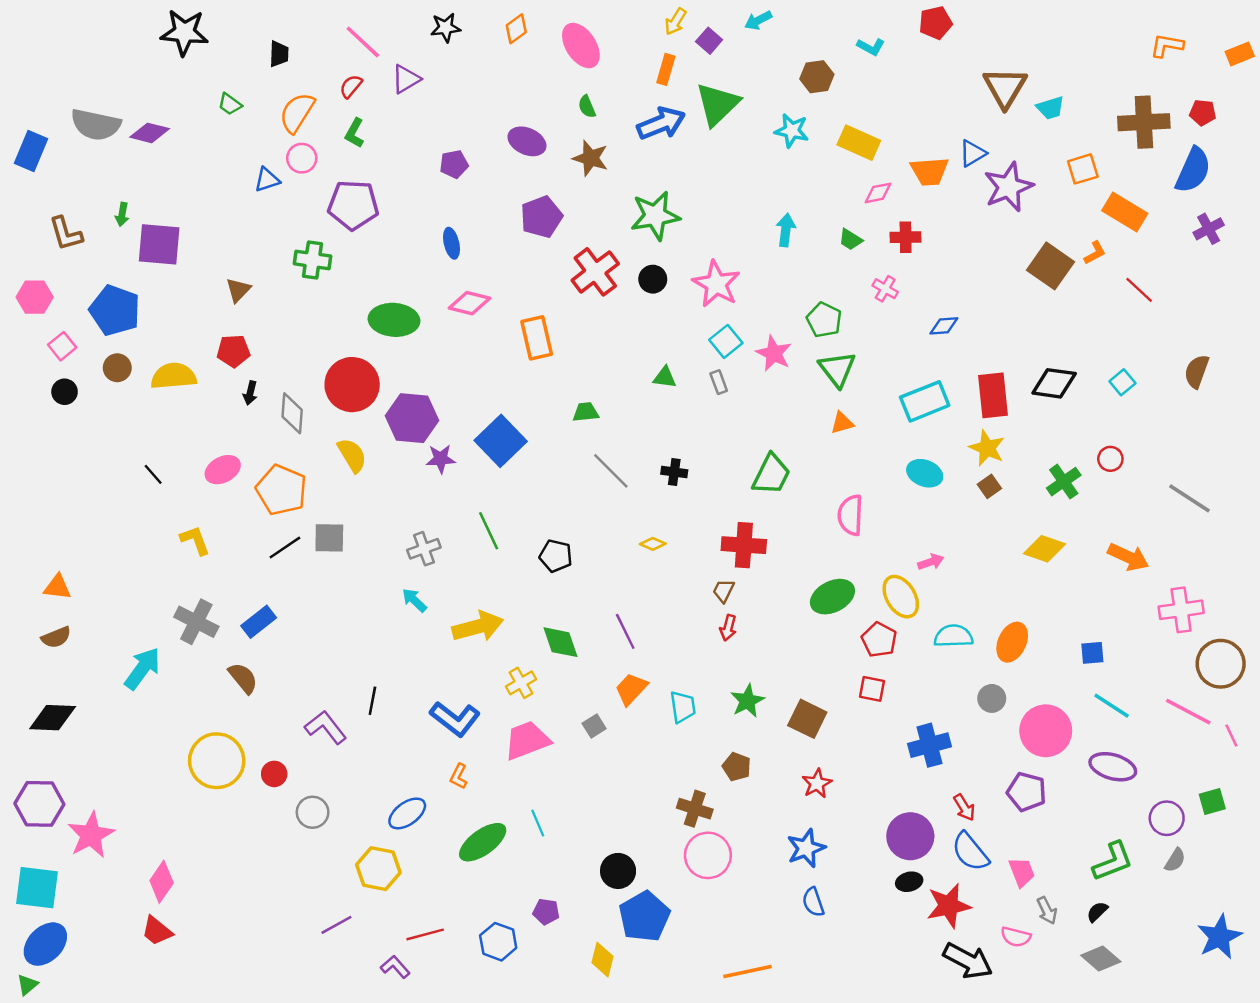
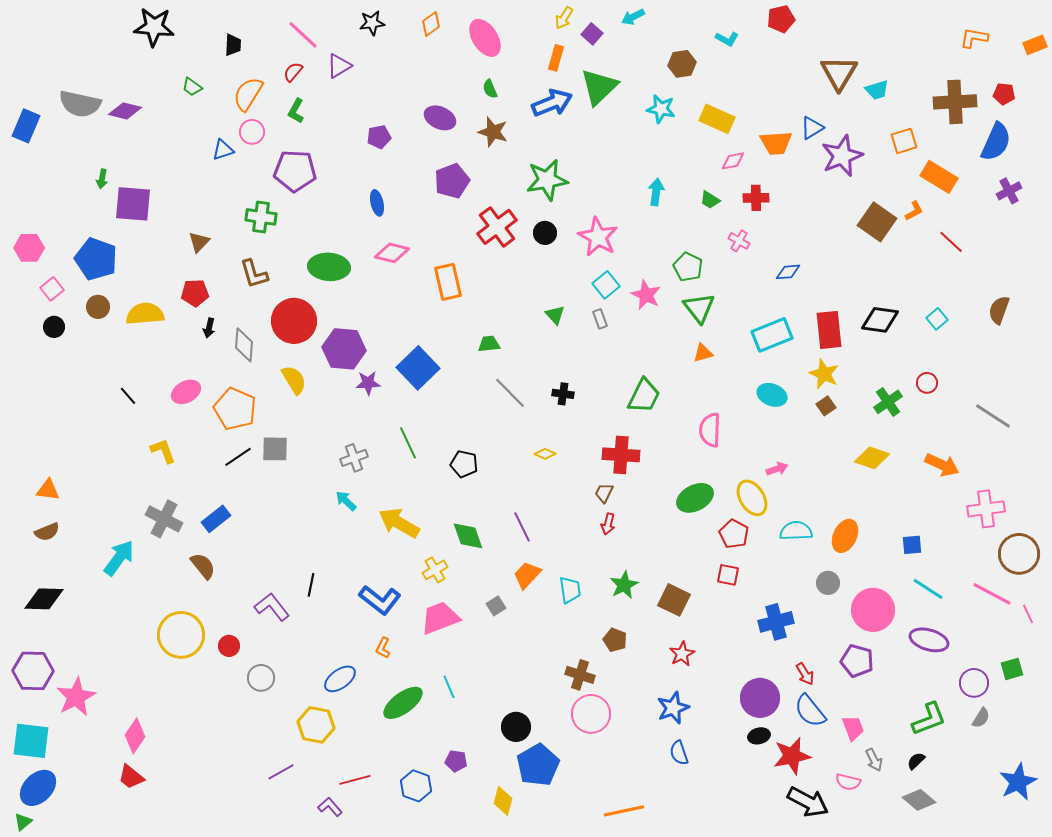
brown L-shape: (66, 234) -> (254, 274), moved
green triangle: (665, 377) -> (555, 315), turned 40
yellow arrow: (478, 627) -> (399, 523), turned -135

